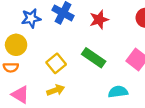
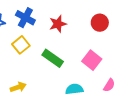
yellow square: (56, 63) -> (21, 45), moved

